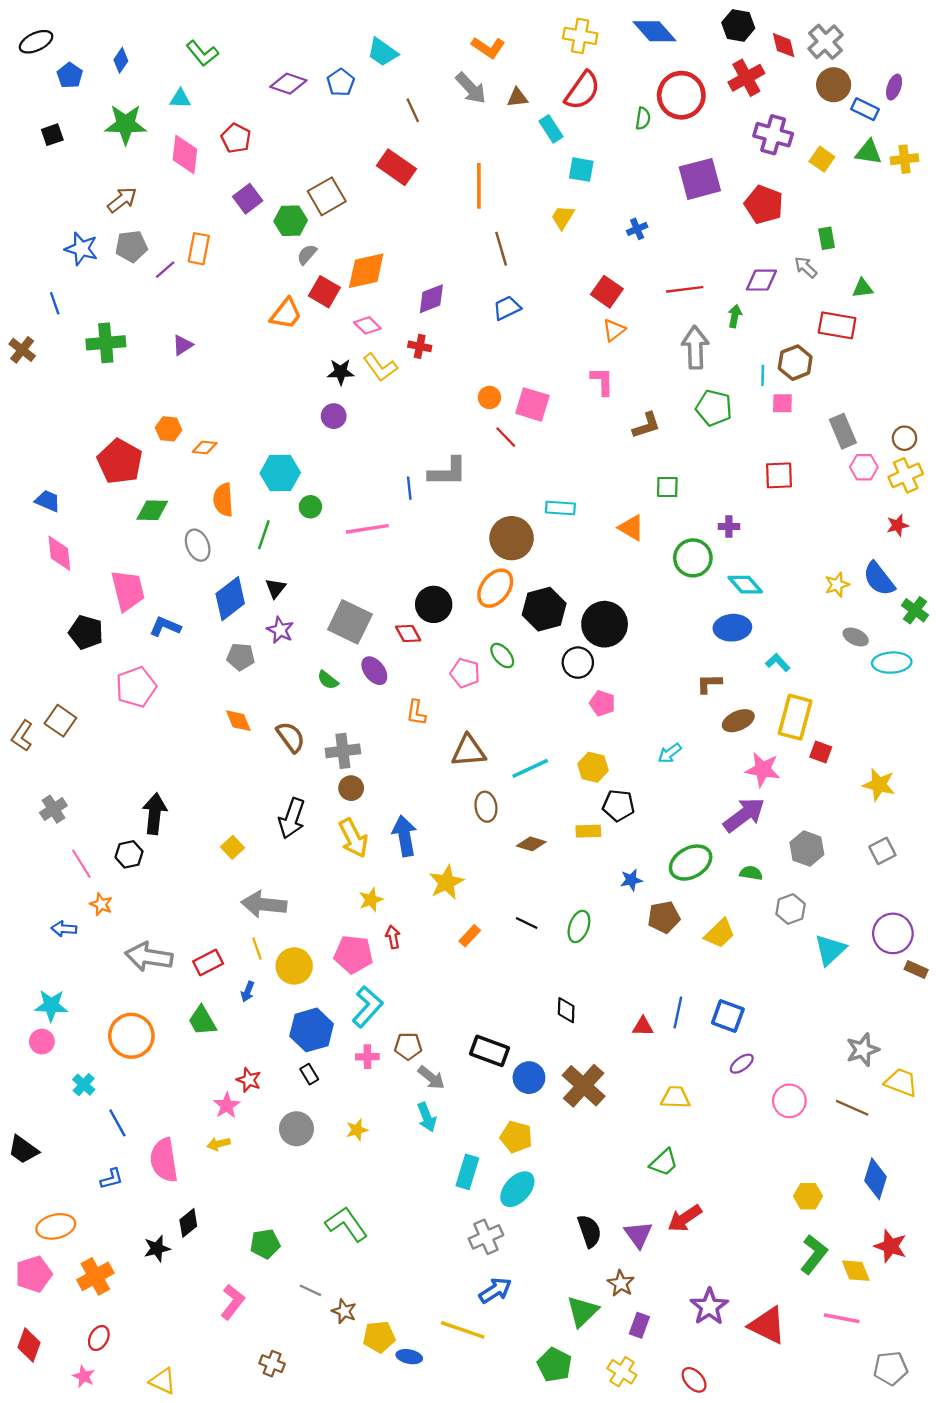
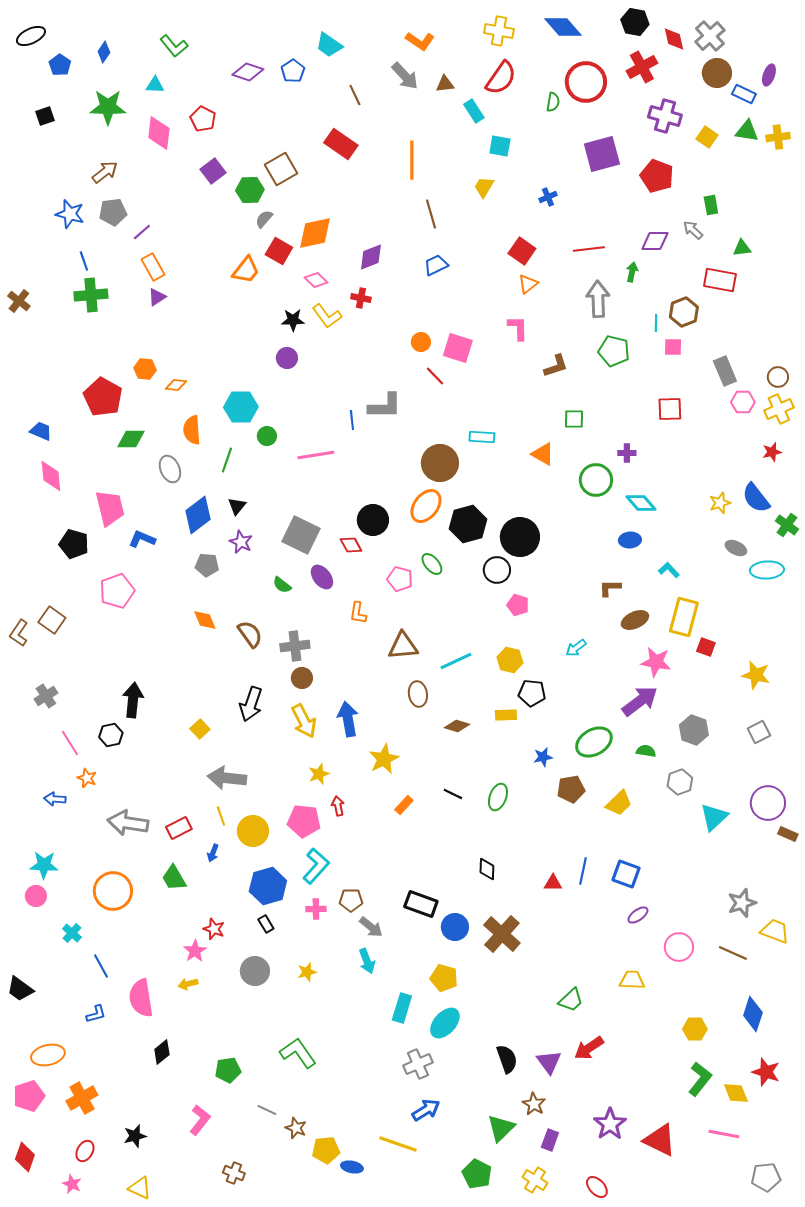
orange rectangle: (199, 249) -> (153, 267), moved, turned -40
blue line: (55, 303) -> (84, 261), moved
blue ellipse: (732, 628) -> (630, 540), size x0.7
yellow trapezoid: (675, 1097) -> (632, 980), moved
black star: (157, 1249) -> (135, 1136), moved

